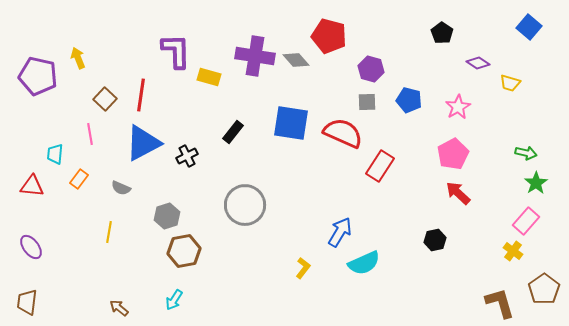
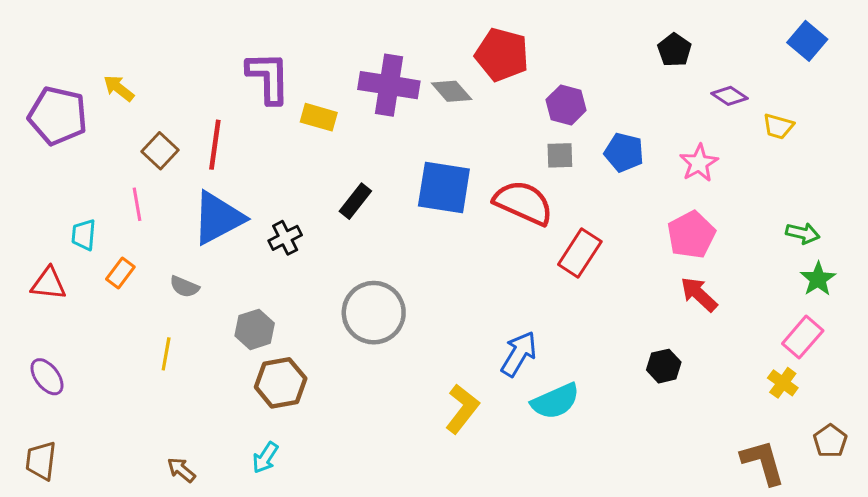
yellow arrow: (78, 58) -> (119, 88), turned -30
yellow L-shape: (303, 268) -> (462, 409), size x1.5
brown pentagon: (544, 289) -> (830, 441), size x0.7

